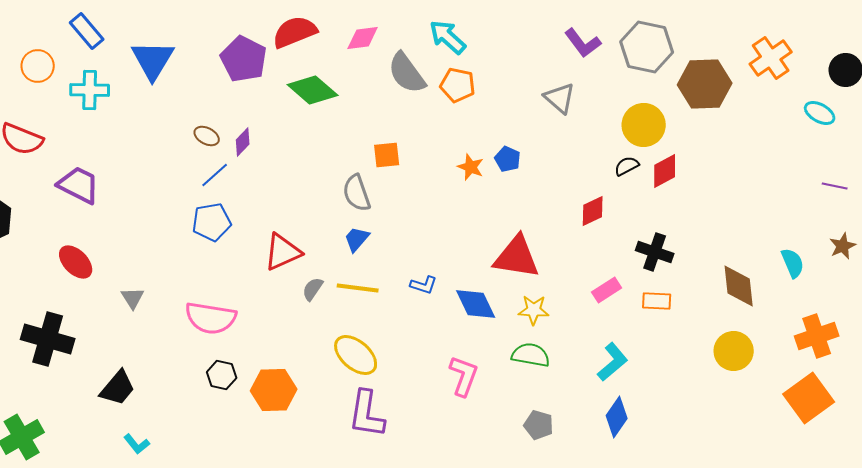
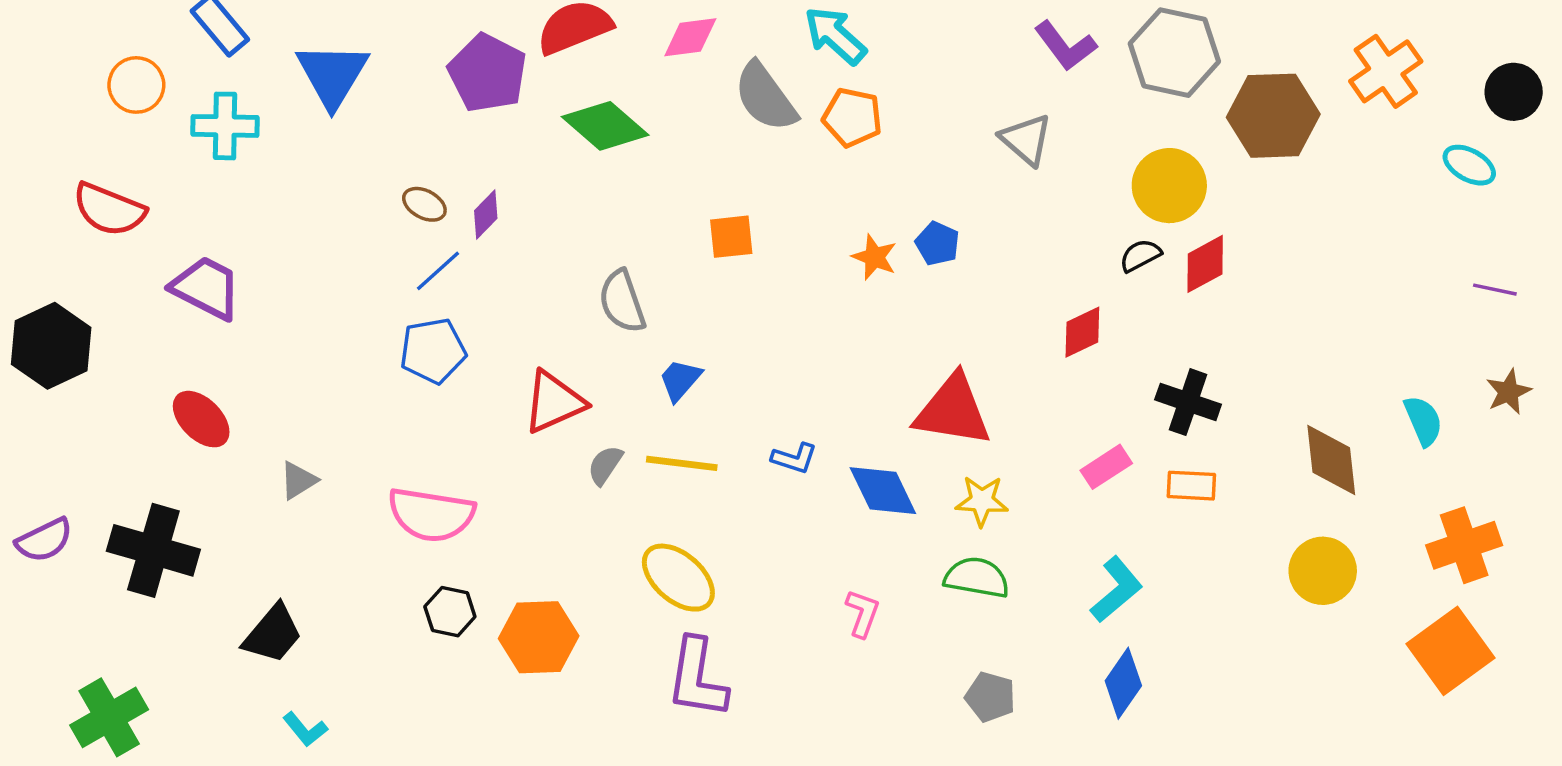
gray semicircle: (357, 193) -> (622, 301), moved
gray triangle: (133, 298) -> (298, 480), turned 30
pink L-shape: (464, 376) -> (862, 613), size x0.7

